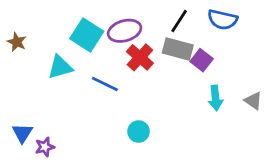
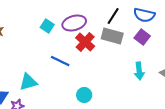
cyan square: (87, 35) -> (47, 26), size x0.6
purple square: (202, 60) -> (142, 37), moved
cyan triangle: (60, 67) -> (28, 82), moved

